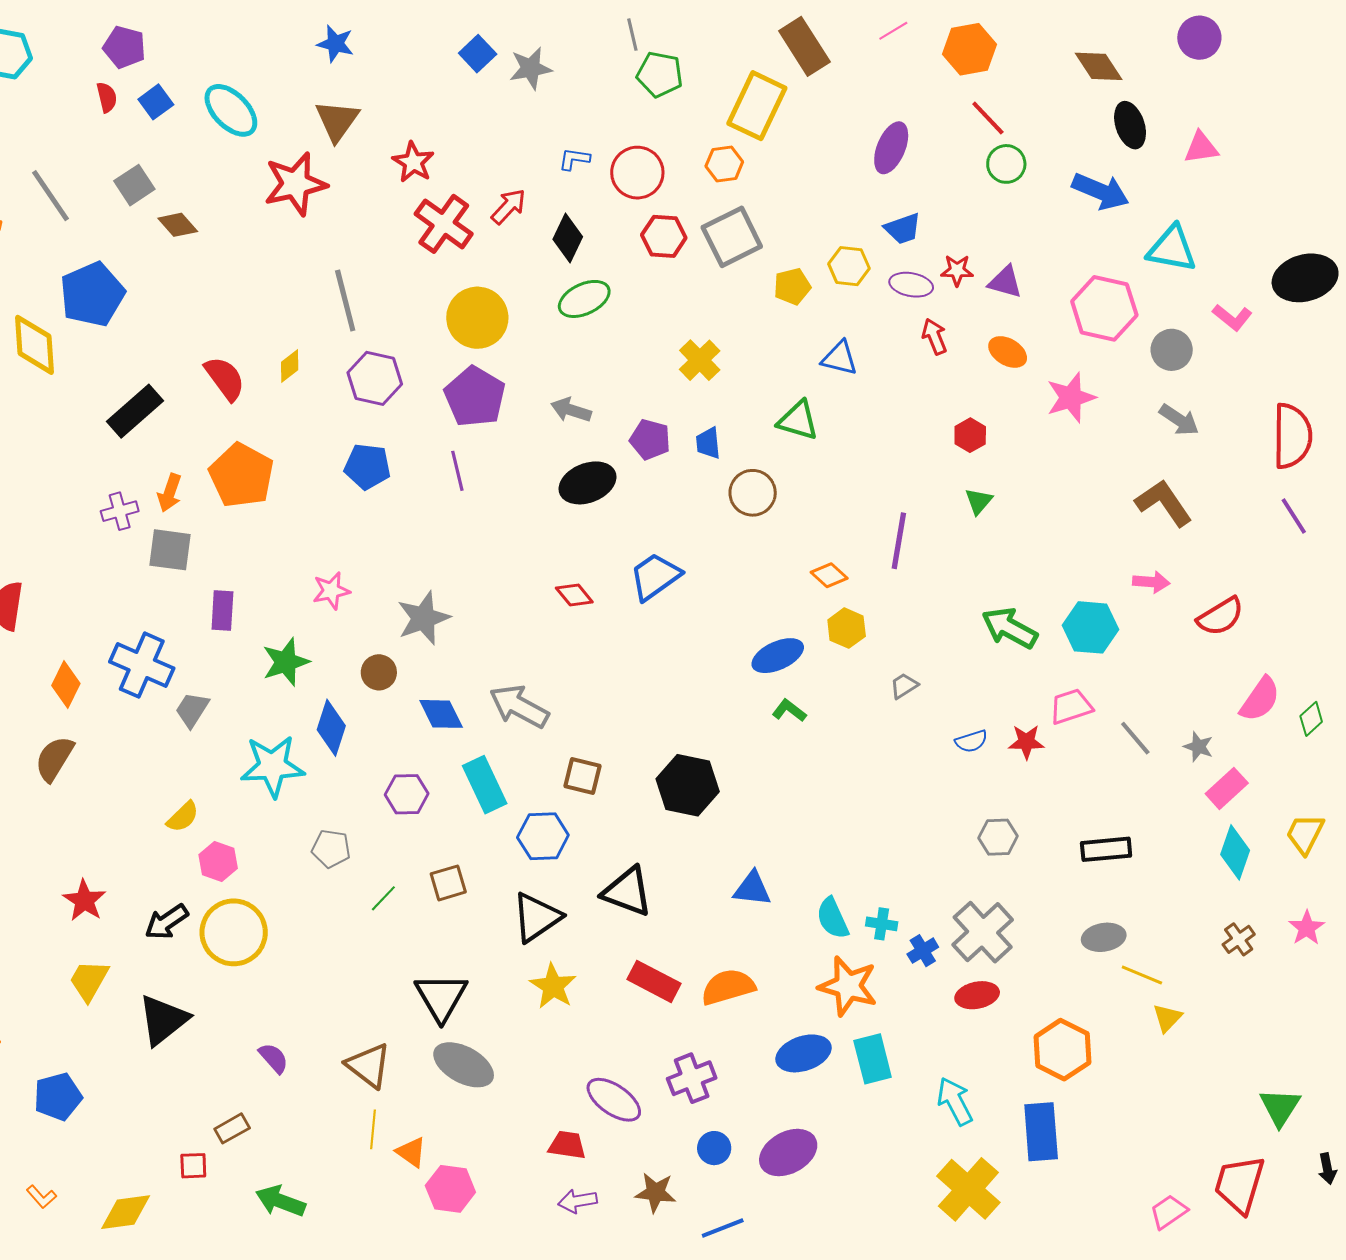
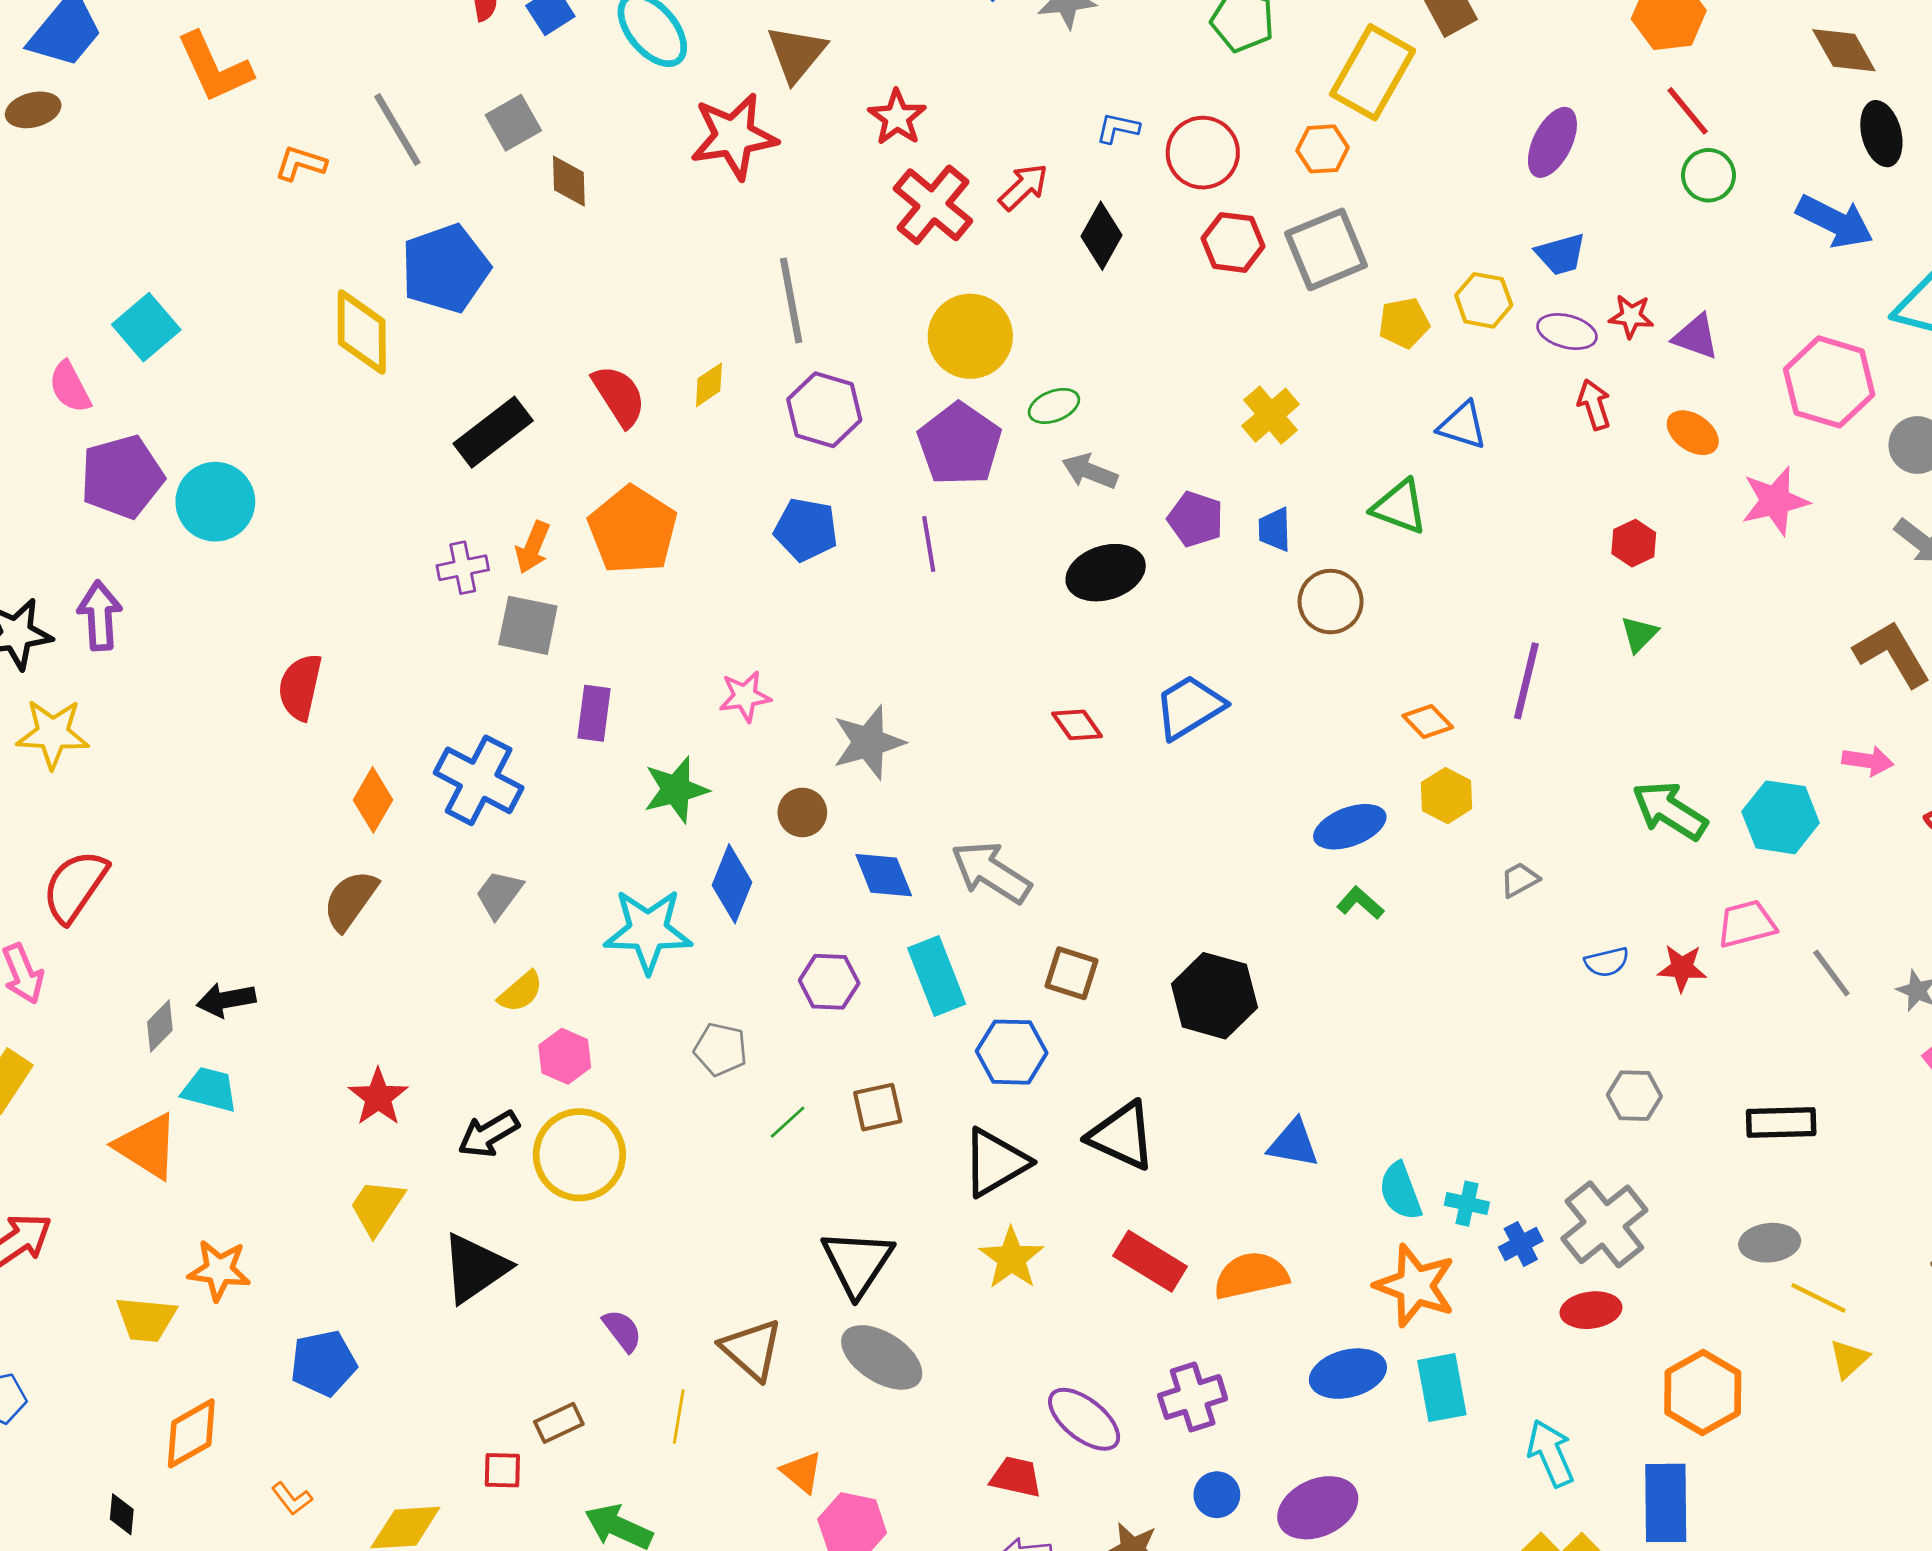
brown diamond: (178, 225) -> (569, 181), turned 36
green ellipse: (584, 299) -> (1054, 406), moved, size x0.7
gray trapezoid: (192, 710) -> (499, 894), moved
yellow line: (373, 1129) -> (679, 1416), moved

